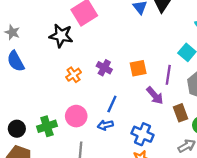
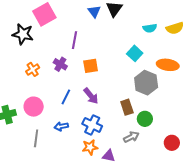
purple line: (168, 75) -> (74, 40), moved
purple arrow: (155, 96) -> (91, 96), moved
blue arrow: (105, 125) -> (61, 126), moved

